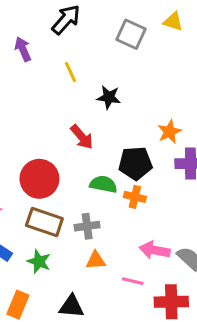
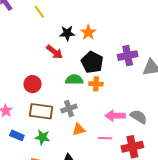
black star: (109, 97) -> (67, 33), moved
orange star: (169, 132) -> (88, 32), moved
black pentagon: (135, 163) -> (92, 62), turned -30
red circle: (39, 179) -> (32, 84), size x0.7

